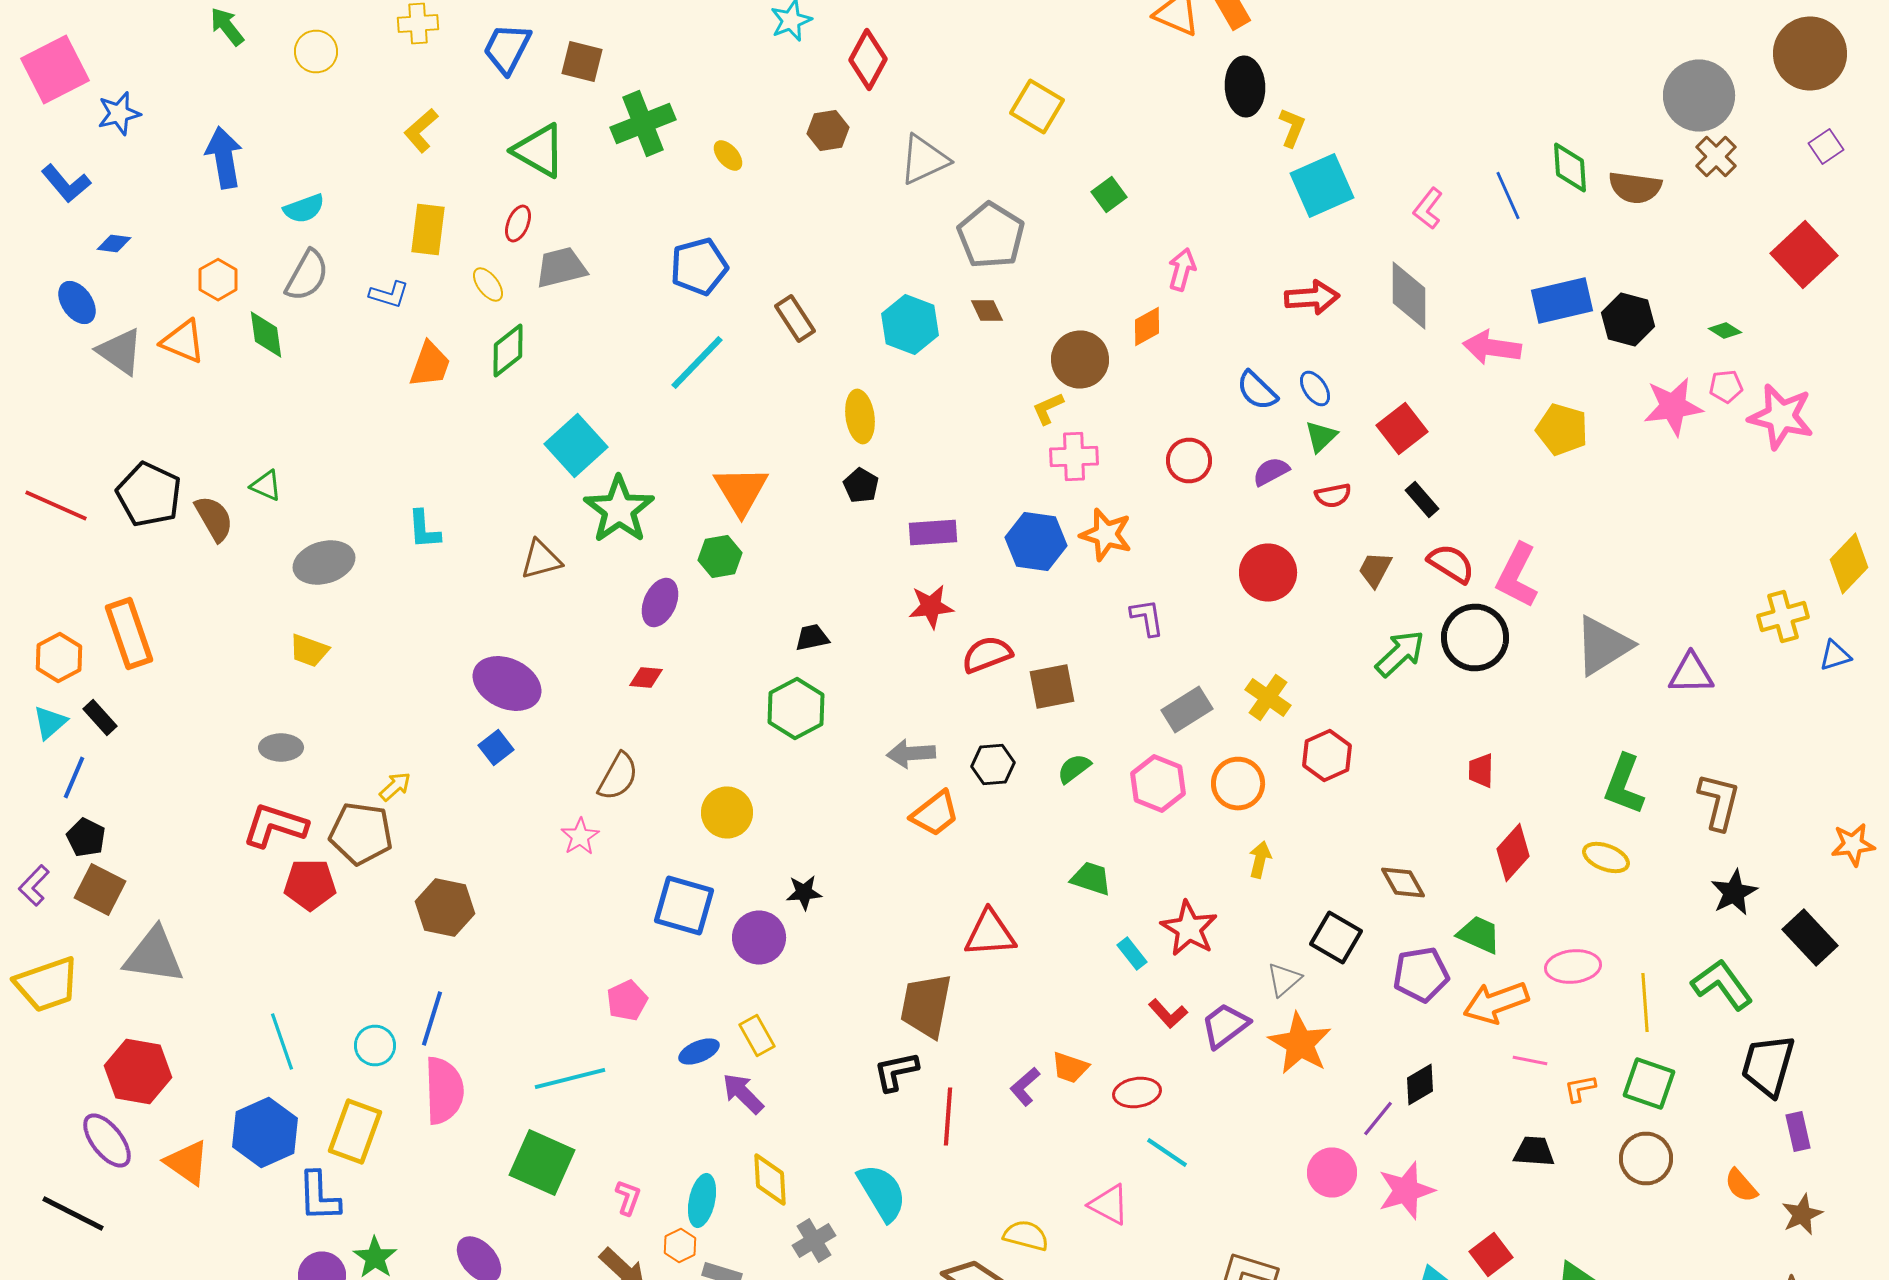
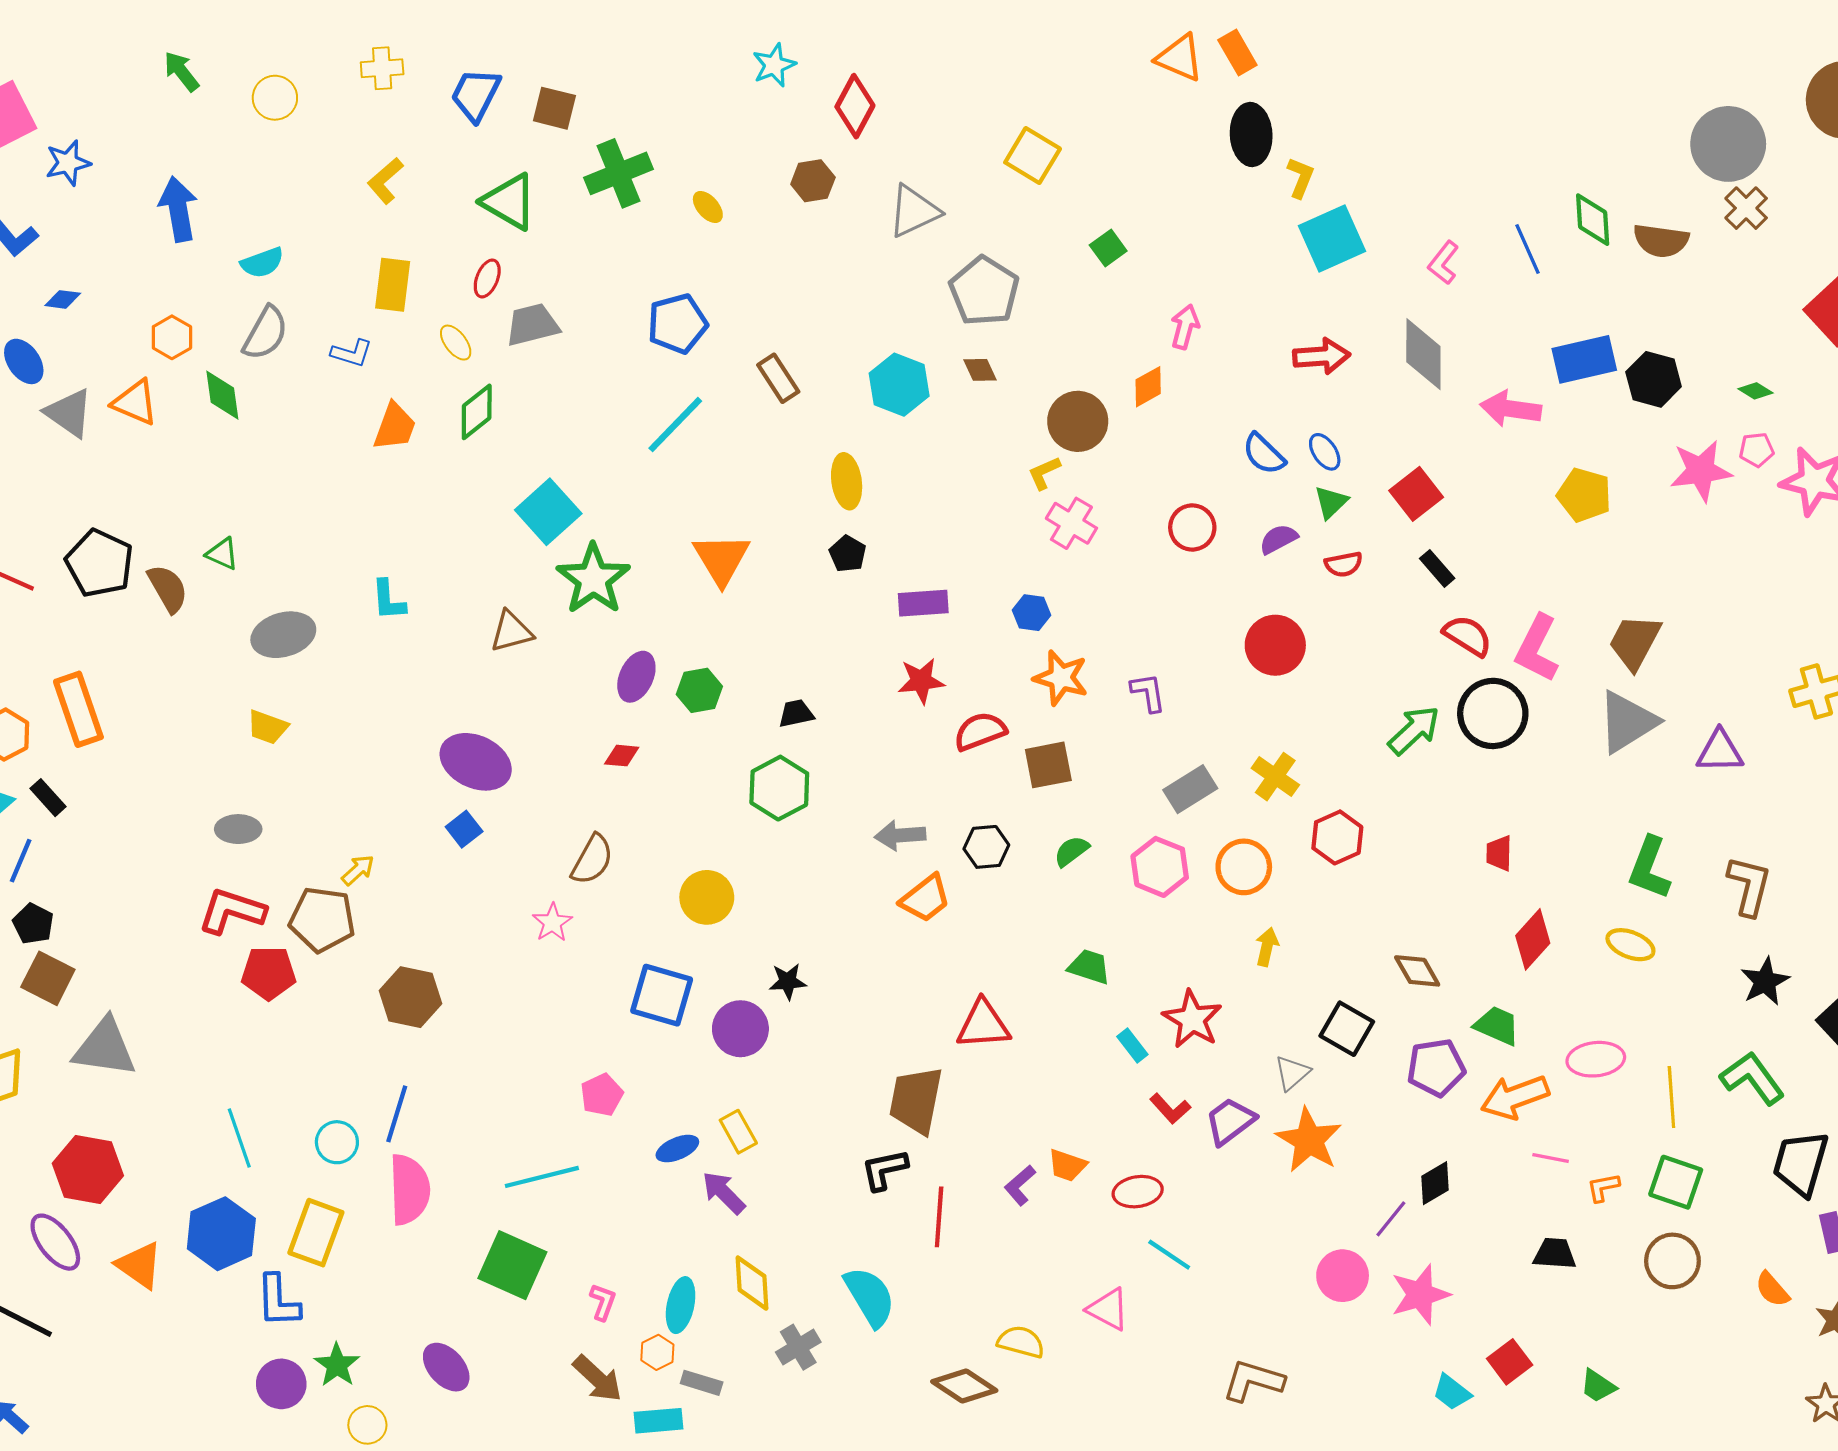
pink cross: (1074, 456) -> (1071, 523), turned 33
orange star: (1106, 534) -> (1061, 678), moved
blue hexagon: (1036, 542) -> (1031, 613), size x0.6
green hexagon: (720, 556) -> (699, 690), moved
brown trapezoid: (1375, 570) -> (1635, 642), moved, size x1.5

